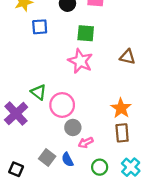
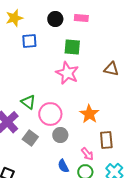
orange star: (121, 108) -> (89, 114), moved
pink arrow: (86, 142) -> (87, 154), moved, turned -104
gray square: (47, 157) -> (30, 138), moved
blue semicircle: (67, 160) -> (63, 166), moved

